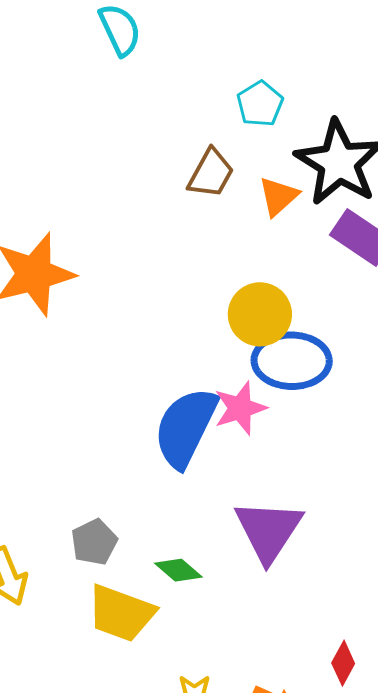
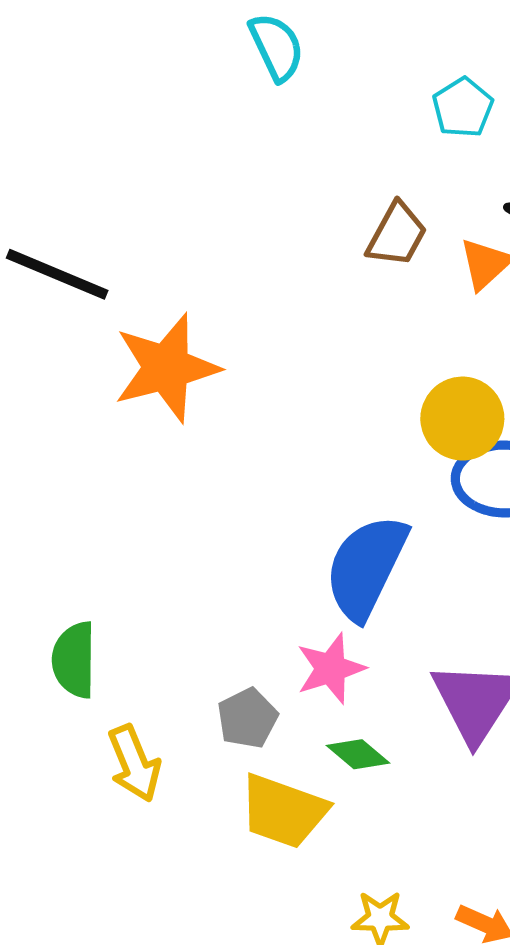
cyan pentagon: (260, 104) -> (463, 108), moved
pink star: (240, 408) -> (331, 669), moved

